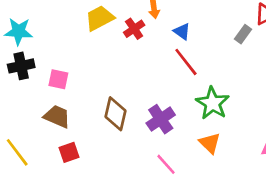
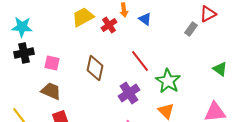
blue triangle: (182, 31) -> (145, 19), moved
red line: (186, 62) -> (140, 61), moved
brown diamond: (116, 114) -> (95, 68), moved

